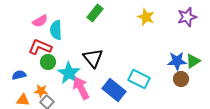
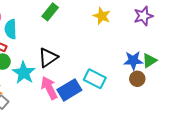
black triangle: (93, 58) -> (48, 58), turned 35
pink arrow: (81, 88) -> (49, 88), moved
blue rectangle: (114, 90) -> (69, 90), turned -70

